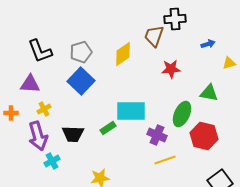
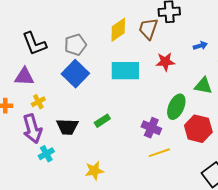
blue arrow: (208, 44) -> (200, 46), moved
yellow diamond: (123, 54) -> (118, 30), moved
cyan rectangle: (131, 111) -> (125, 71), moved

